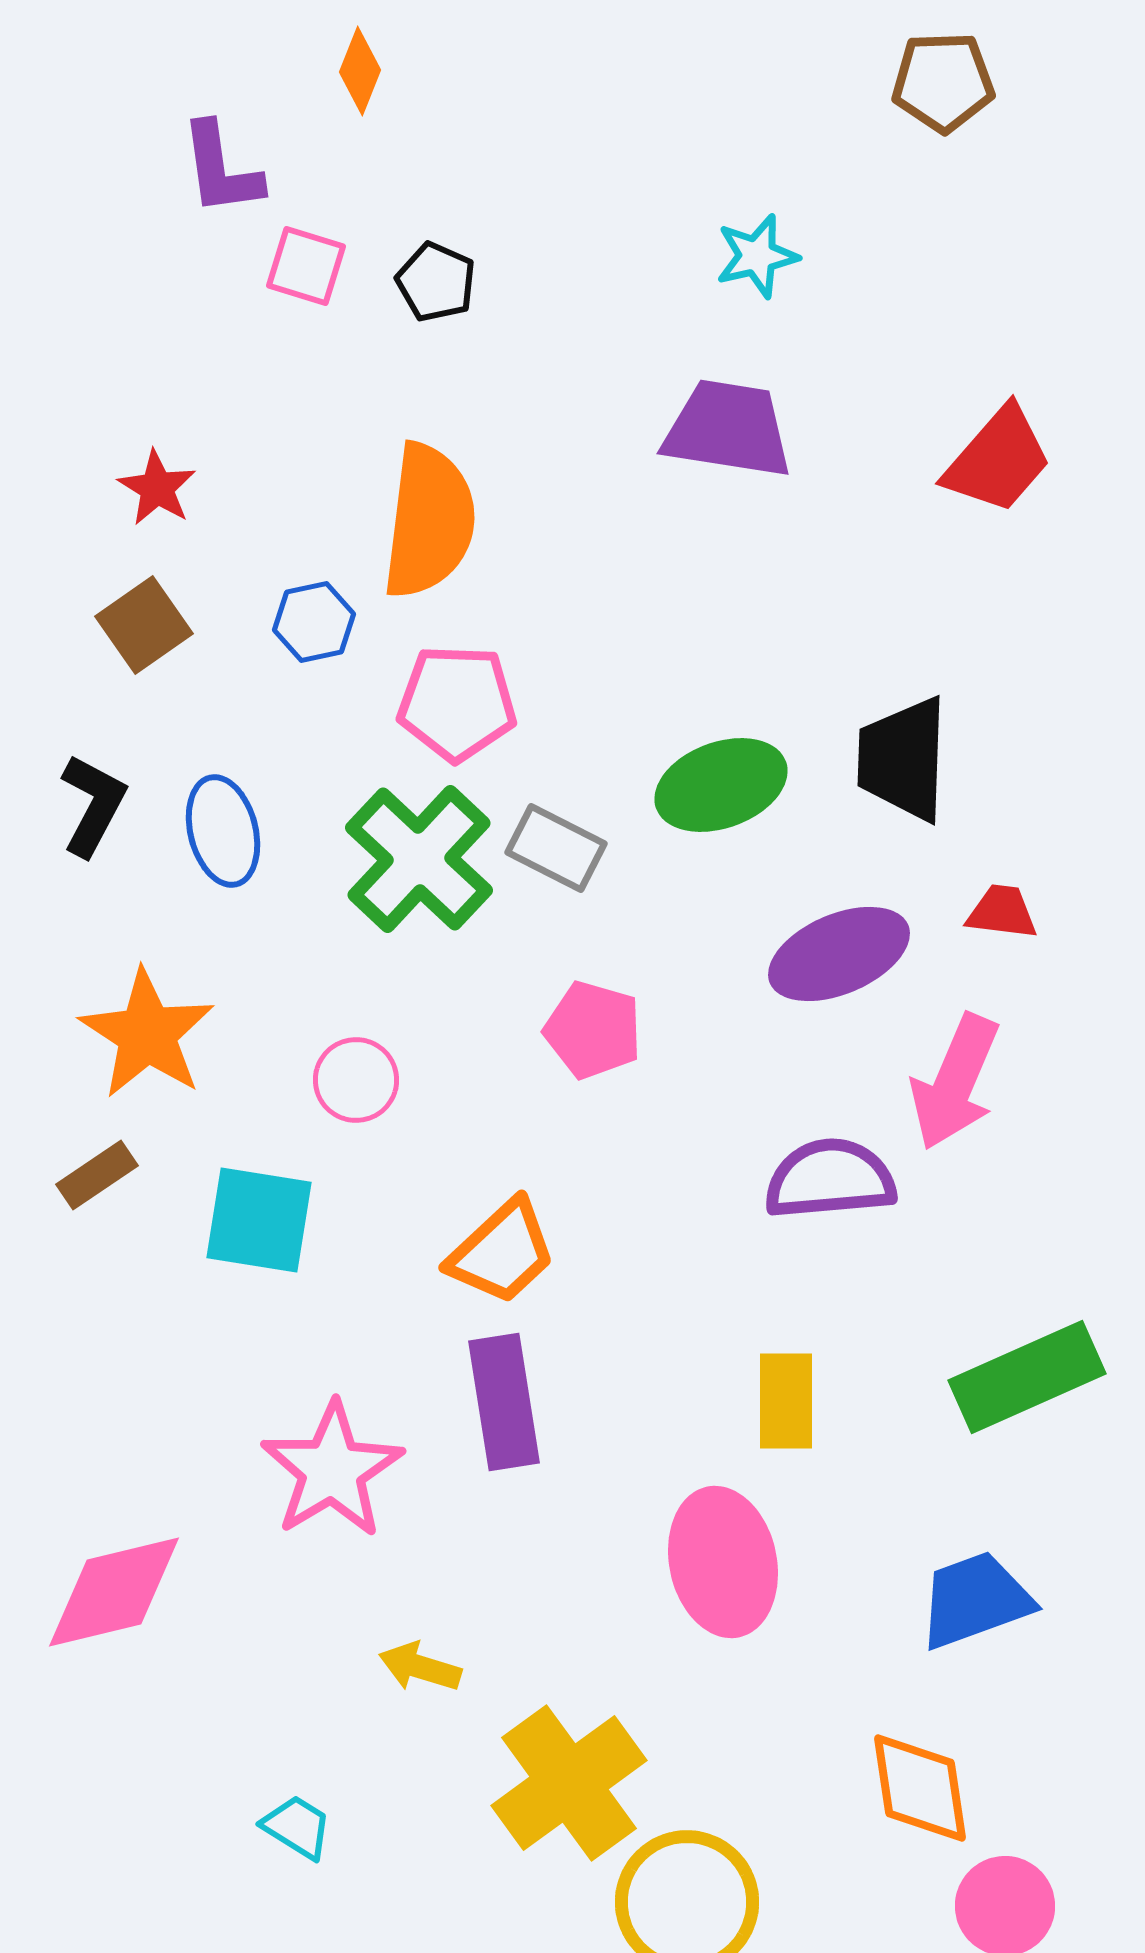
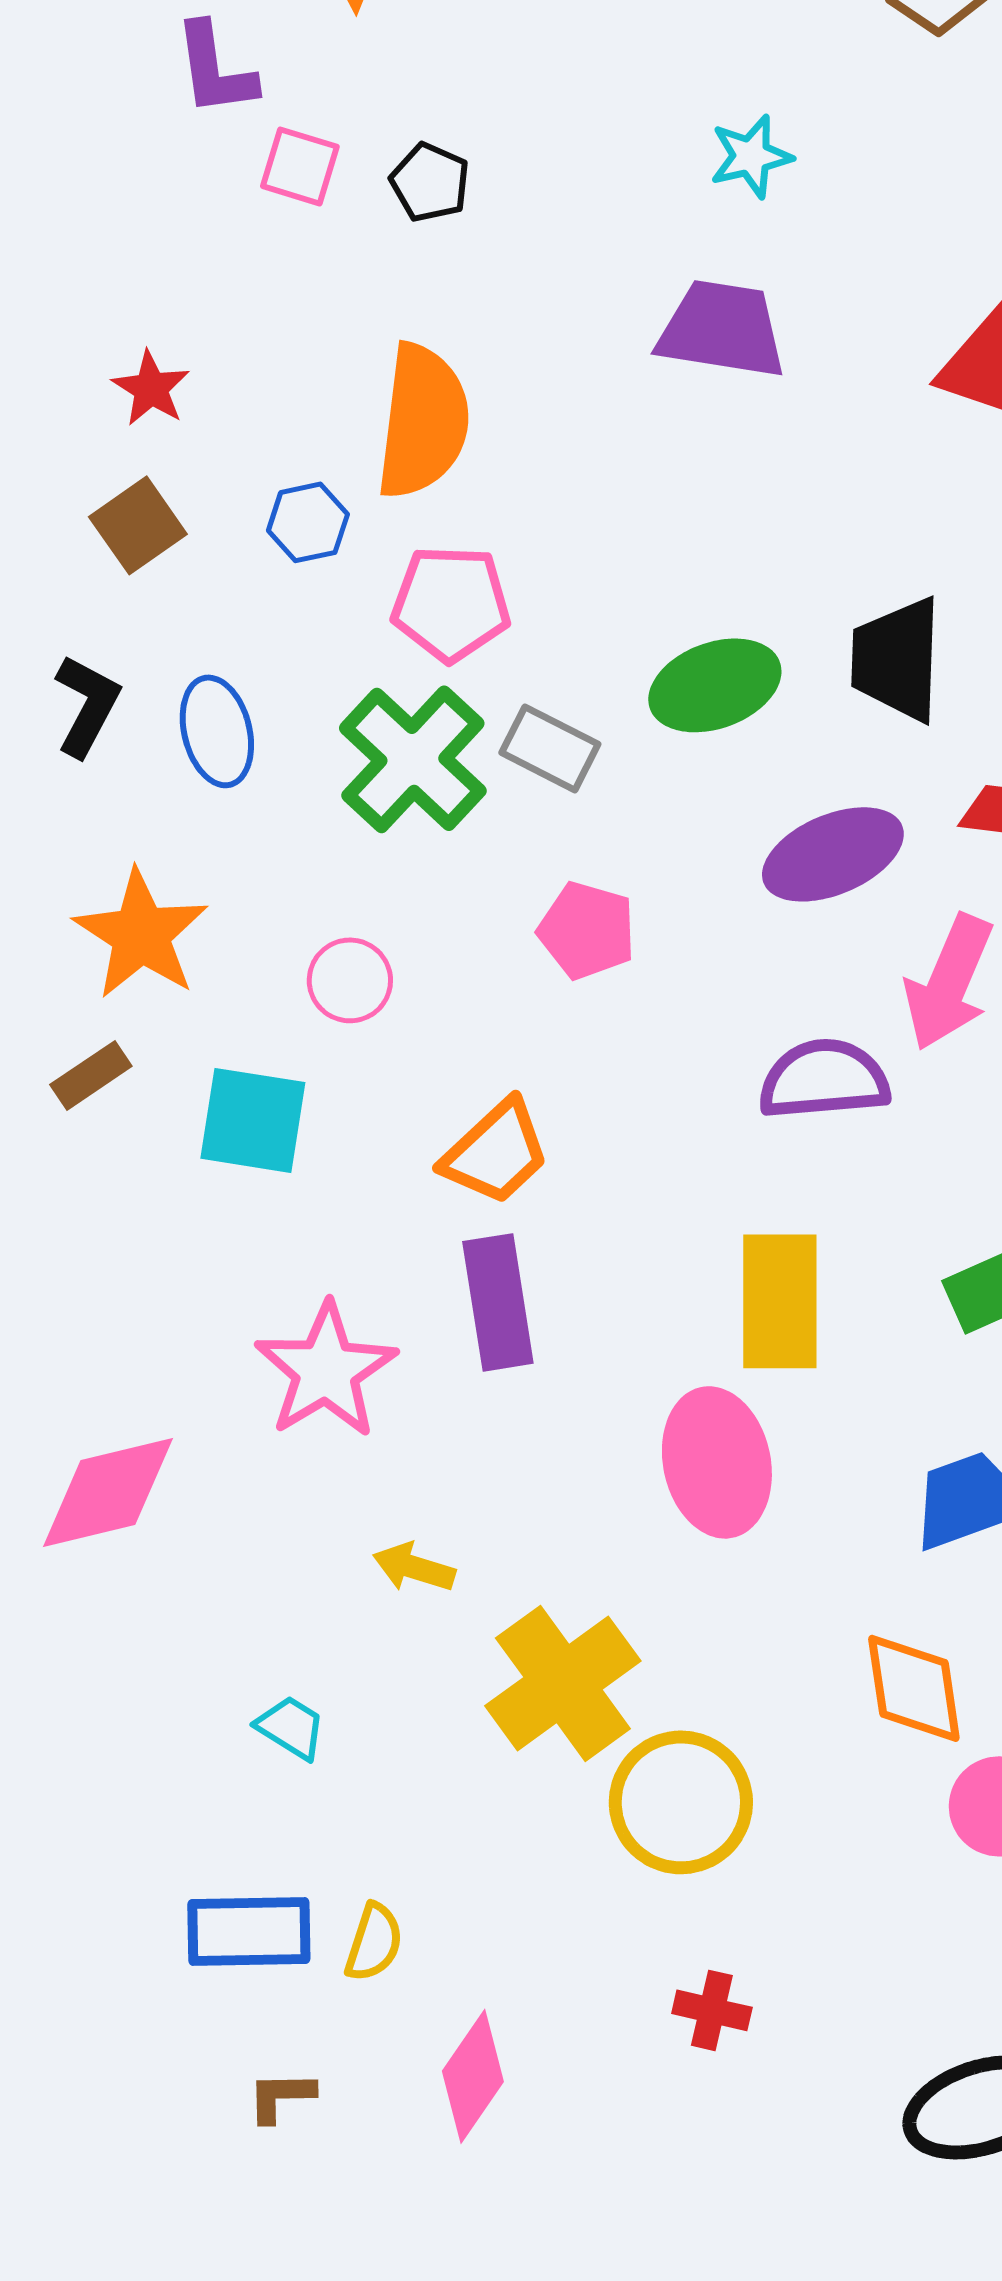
yellow rectangle: (786, 1401) -> (780, 1301), size x1.4

